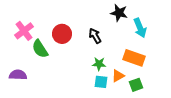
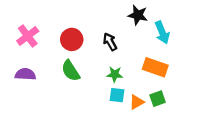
green semicircle: (40, 49) -> (71, 71), moved
purple semicircle: (18, 75) -> (25, 74), moved
orange triangle: (118, 76) -> (137, 102), moved

